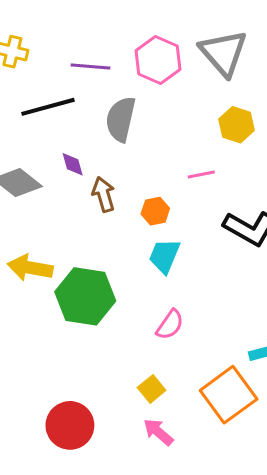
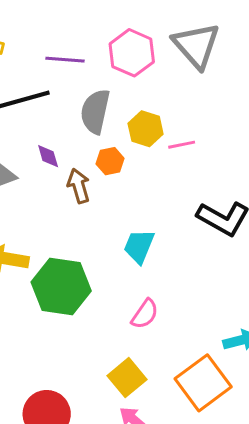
yellow hexagon: (236, 125) -> (146, 129), moved
pink line: (201, 174) -> (182, 145), moved
orange hexagon: (155, 211) -> (110, 161), moved
yellow square: (152, 389) -> (127, 378), size x1.4

